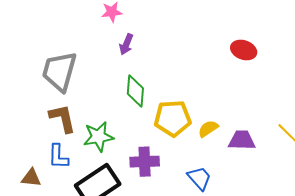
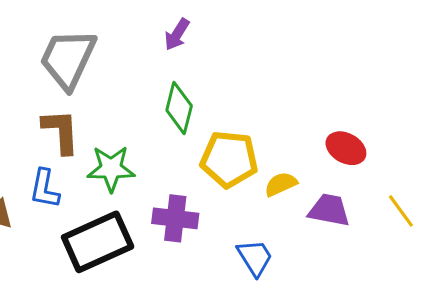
red ellipse: (244, 50) -> (346, 148), moved

